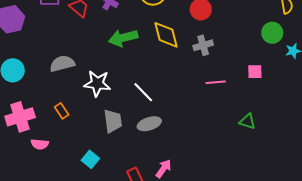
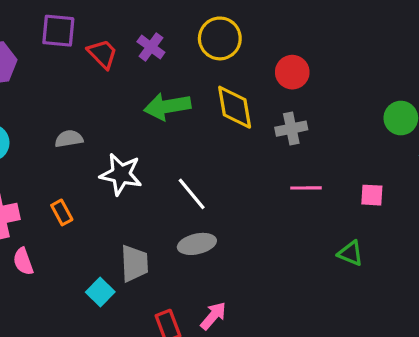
gray semicircle: (62, 64) -> (69, 139), size x0.7
pink square: (255, 72) -> (372, 195), moved
gray trapezoid: (113, 121) -> (134, 263), moved
pink semicircle: (40, 144) -> (23, 261), turned 60

